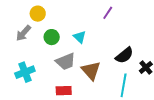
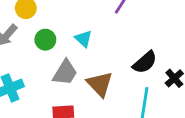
gray trapezoid: (66, 62) -> (65, 73), turned -35

